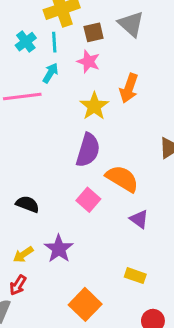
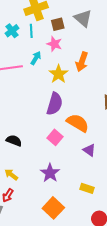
cyan arrow: (50, 73) -> (36, 58), moved
purple star: (59, 249) -> (50, 173), moved
yellow arrow: (23, 255) -> (11, 175), turned 72

